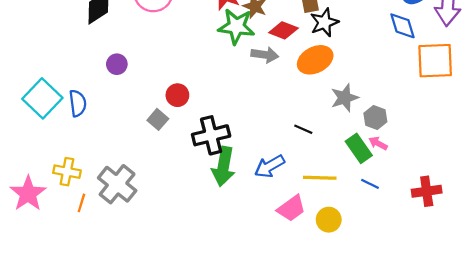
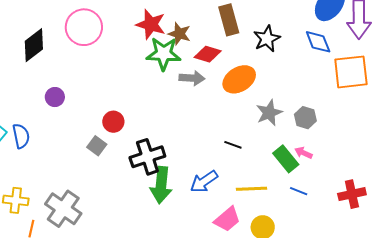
black star: (324, 22) -> (267, 39), moved
gray hexagon: (375, 118) -> (305, 118), moved

